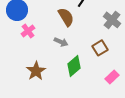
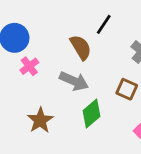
gray arrow: (61, 42) -> (74, 81), size x1.5
brown square: (100, 48) -> (127, 89), turned -35

